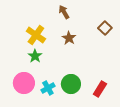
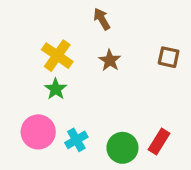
brown square: (105, 28) -> (169, 57), moved, turned -32
green circle: (71, 84) -> (122, 148), moved

